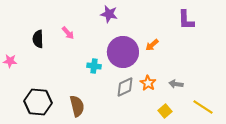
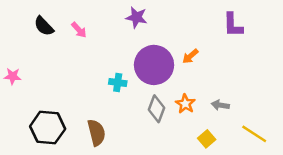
pink arrow: (68, 33) -> (79, 30), moved
black semicircle: (38, 39) -> (44, 26), moved, turned -42
gray diamond: (125, 87) -> (157, 109), turned -45

